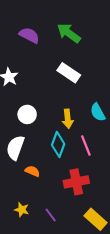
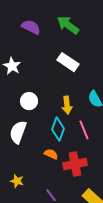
orange semicircle: (32, 171) -> (51, 154), moved
yellow star: (22, 210) -> (17, 181), moved

